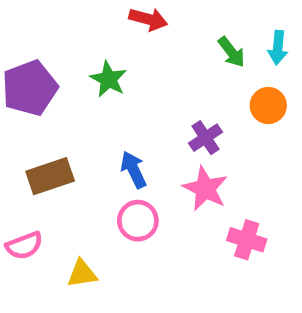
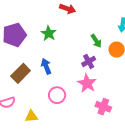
green arrow: (231, 52) -> (96, 41), moved
blue arrow: (134, 170) -> (46, 66), moved
brown rectangle: (50, 176) -> (21, 73), turned -30

